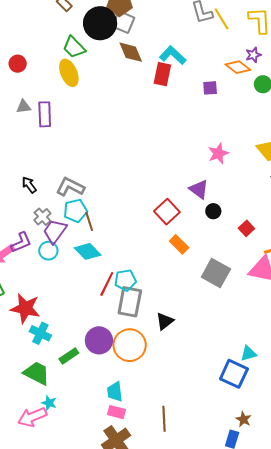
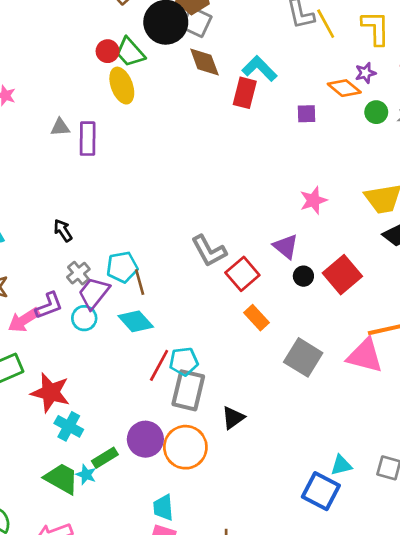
red circle: (18, 64) -> (108, 51), moved
gray L-shape: (70, 187) -> (209, 251), moved, turned -148
red square: (246, 228) -> (342, 275), moved, size x1.8
cyan star: (49, 403) -> (86, 475), moved

